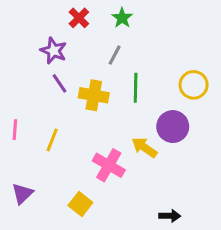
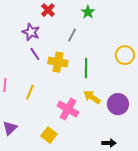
green star: (122, 18) -> (88, 12), moved
green line: (136, 88) -> (86, 68), moved
purple circle: (173, 127) -> (118, 104), moved

